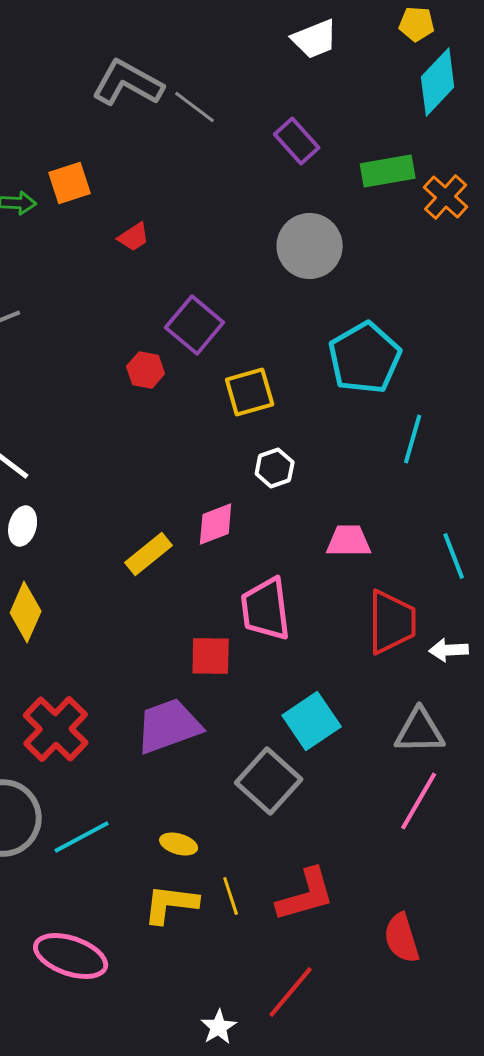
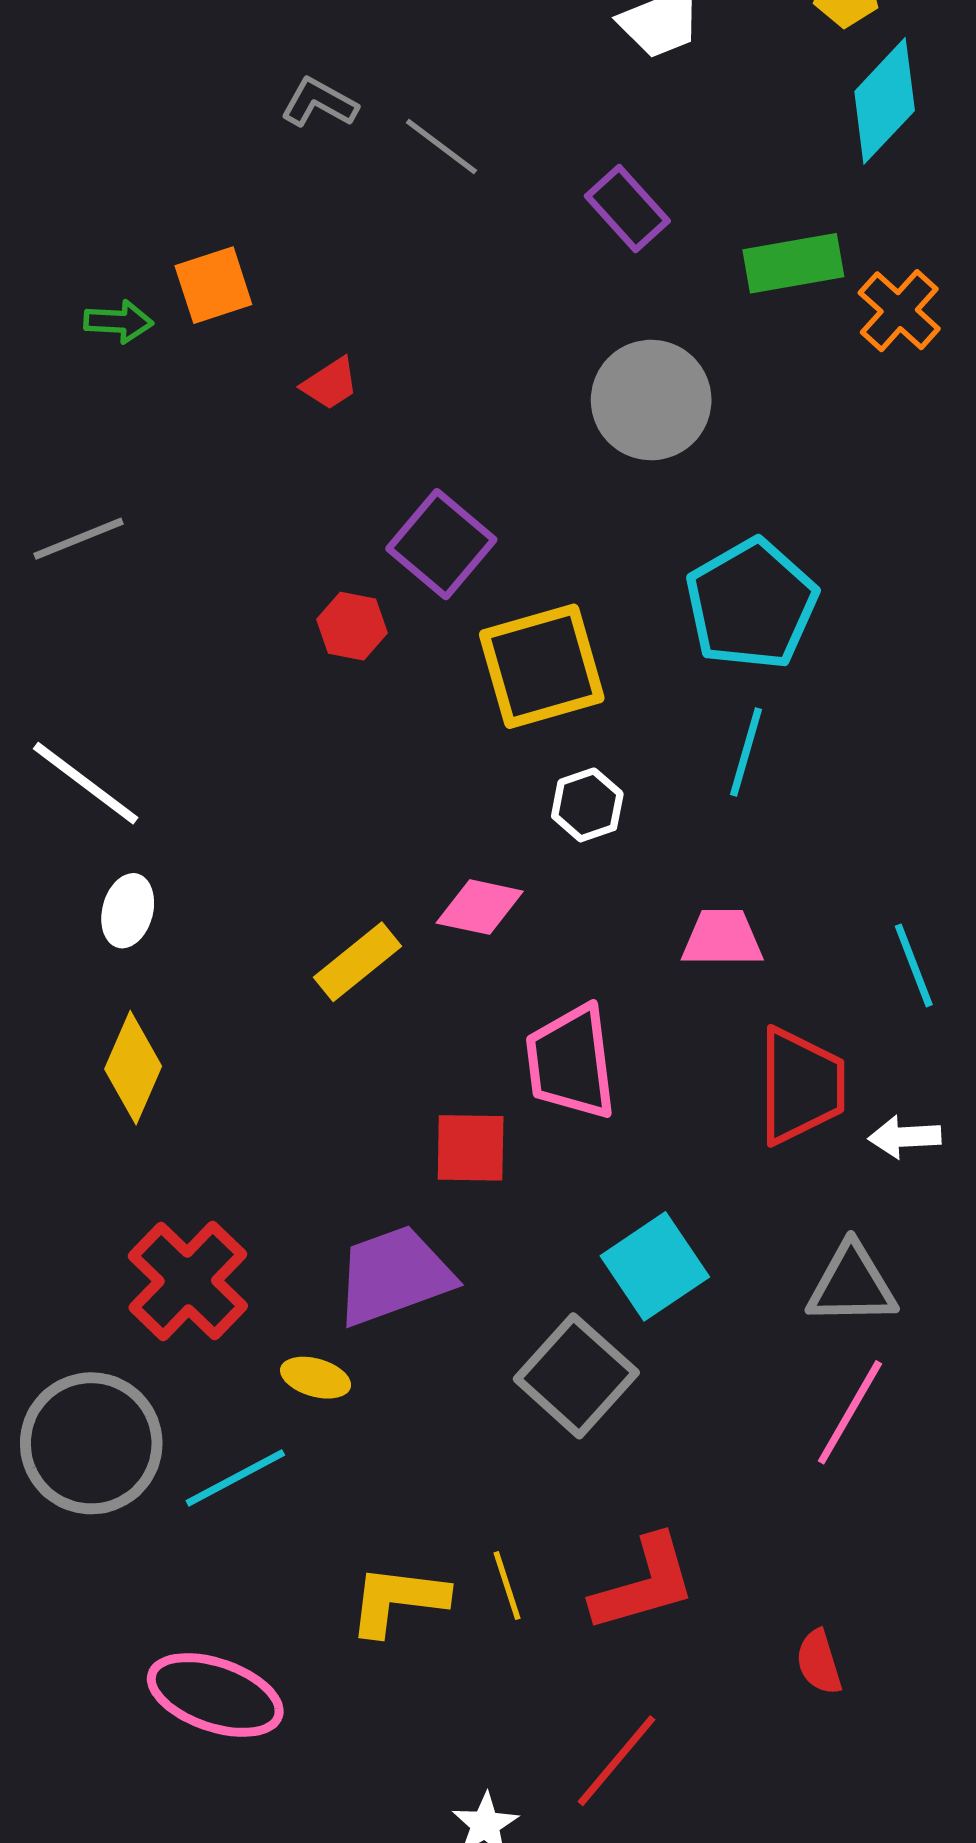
gray L-shape: (128, 83) -> (319, 103), size x0.6
yellow square: (250, 392) -> (542, 666), size x1.4
cyan line: (413, 439) -> (746, 752), moved
pink diamond: (216, 524) -> (480, 907), turned 33
yellow ellipse: (179, 844) -> (316, 1378), moved
red semicircle: (402, 938) -> (819, 1662), size x0.7

